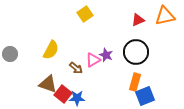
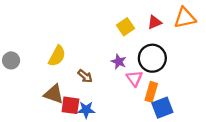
yellow square: (85, 14) -> (125, 27), moved
pink triangle: (93, 60) -> (134, 78), moved, turned -35
red square: (63, 94) -> (70, 105), turned -30

